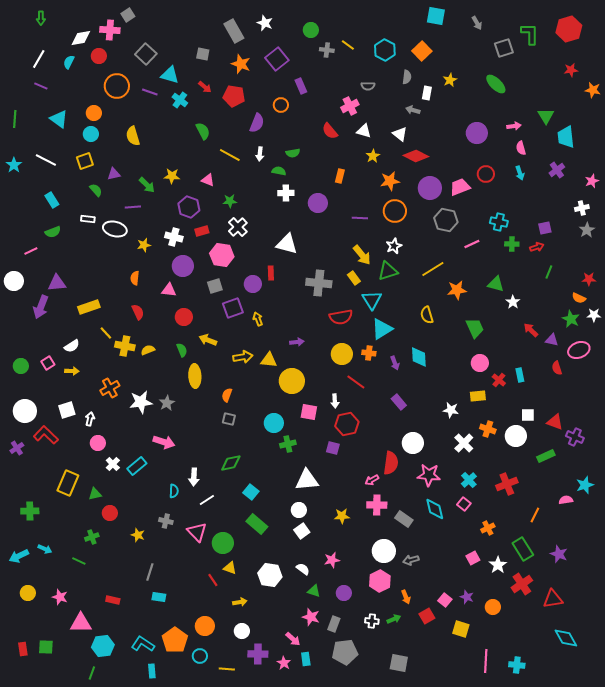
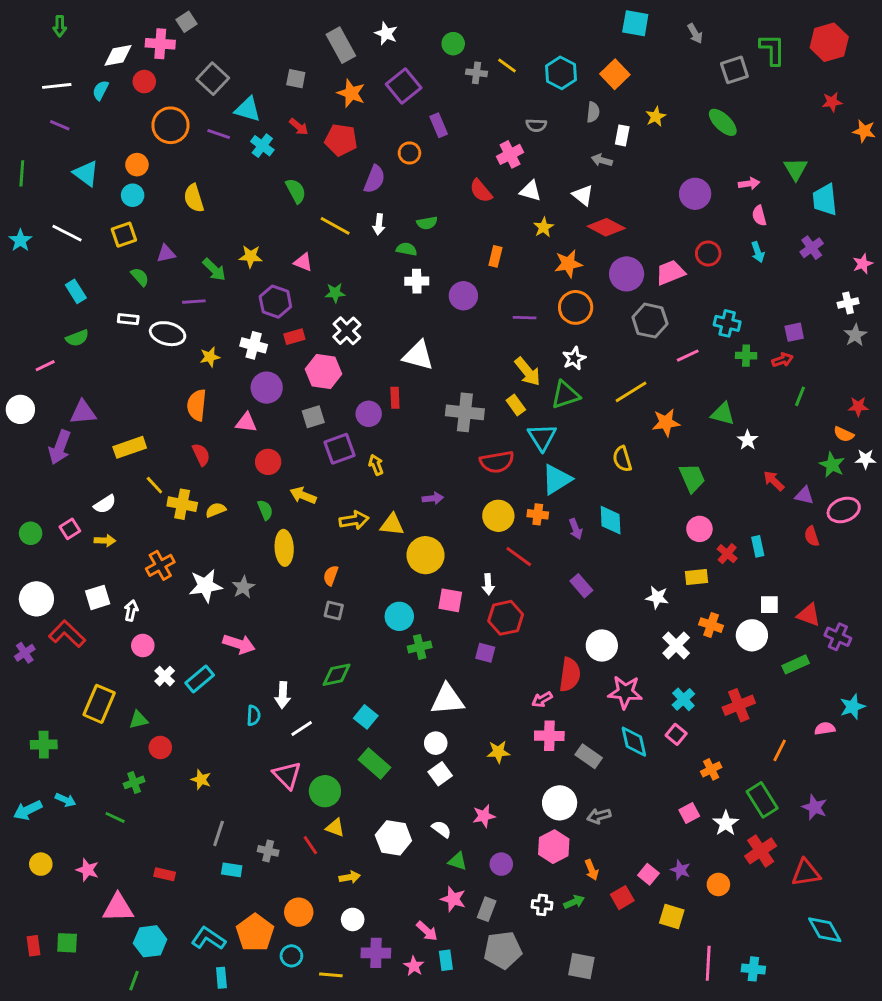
white line: (39, 59) -> (57, 86), turned 54
orange semicircle: (135, 278) -> (197, 405), size x1.5
gray cross: (166, 521) -> (268, 851), moved

